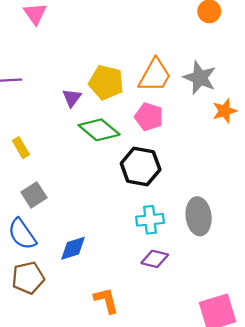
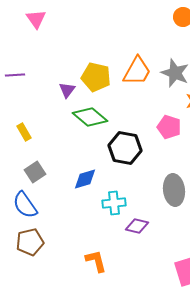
pink pentagon: (149, 117) -> (169, 127), moved
cyan cross: (150, 220) -> (114, 203), moved
blue diamond: (73, 248) -> (85, 179), moved

